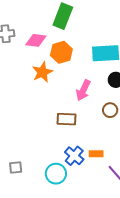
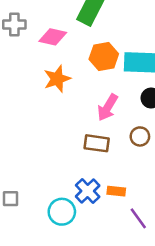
orange hexagon: (61, 52) -> (104, 57), moved
brown rectangle: (66, 119) -> (97, 143), moved

